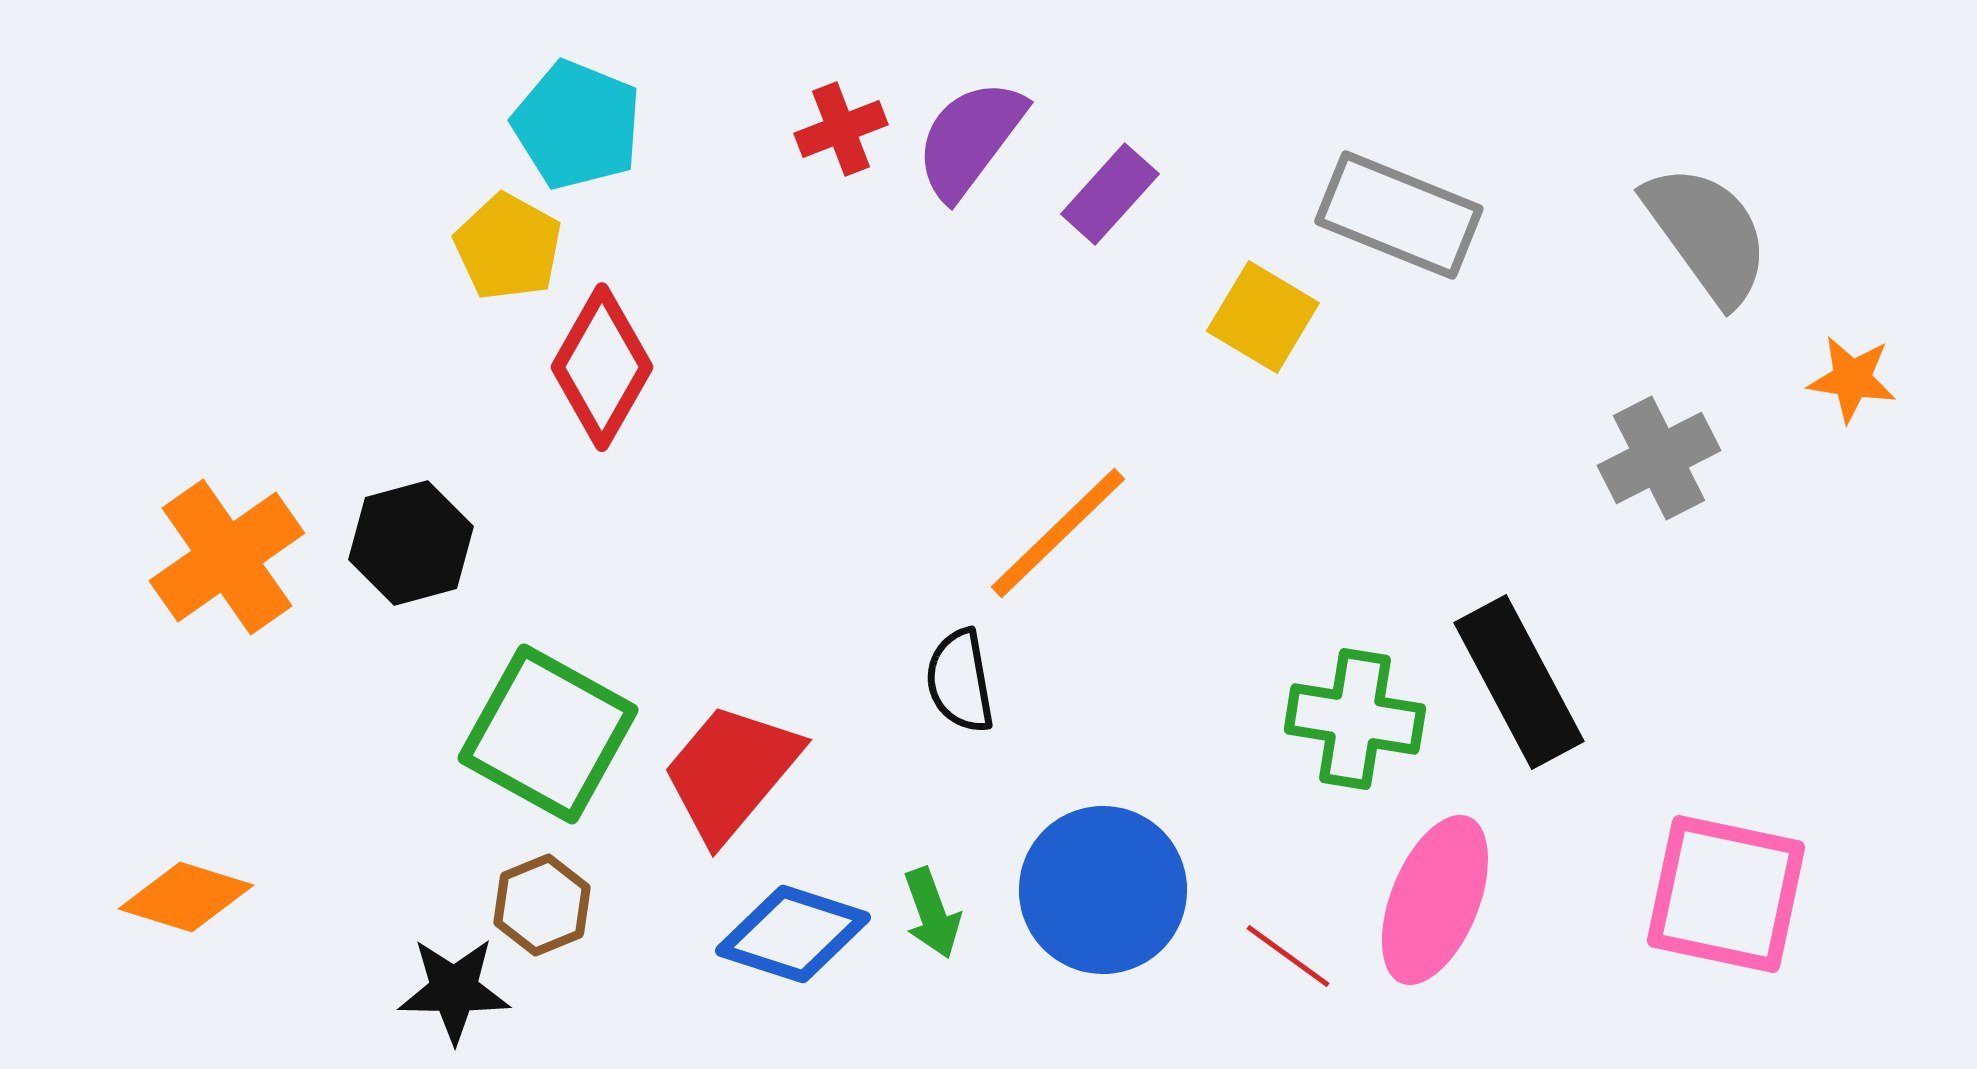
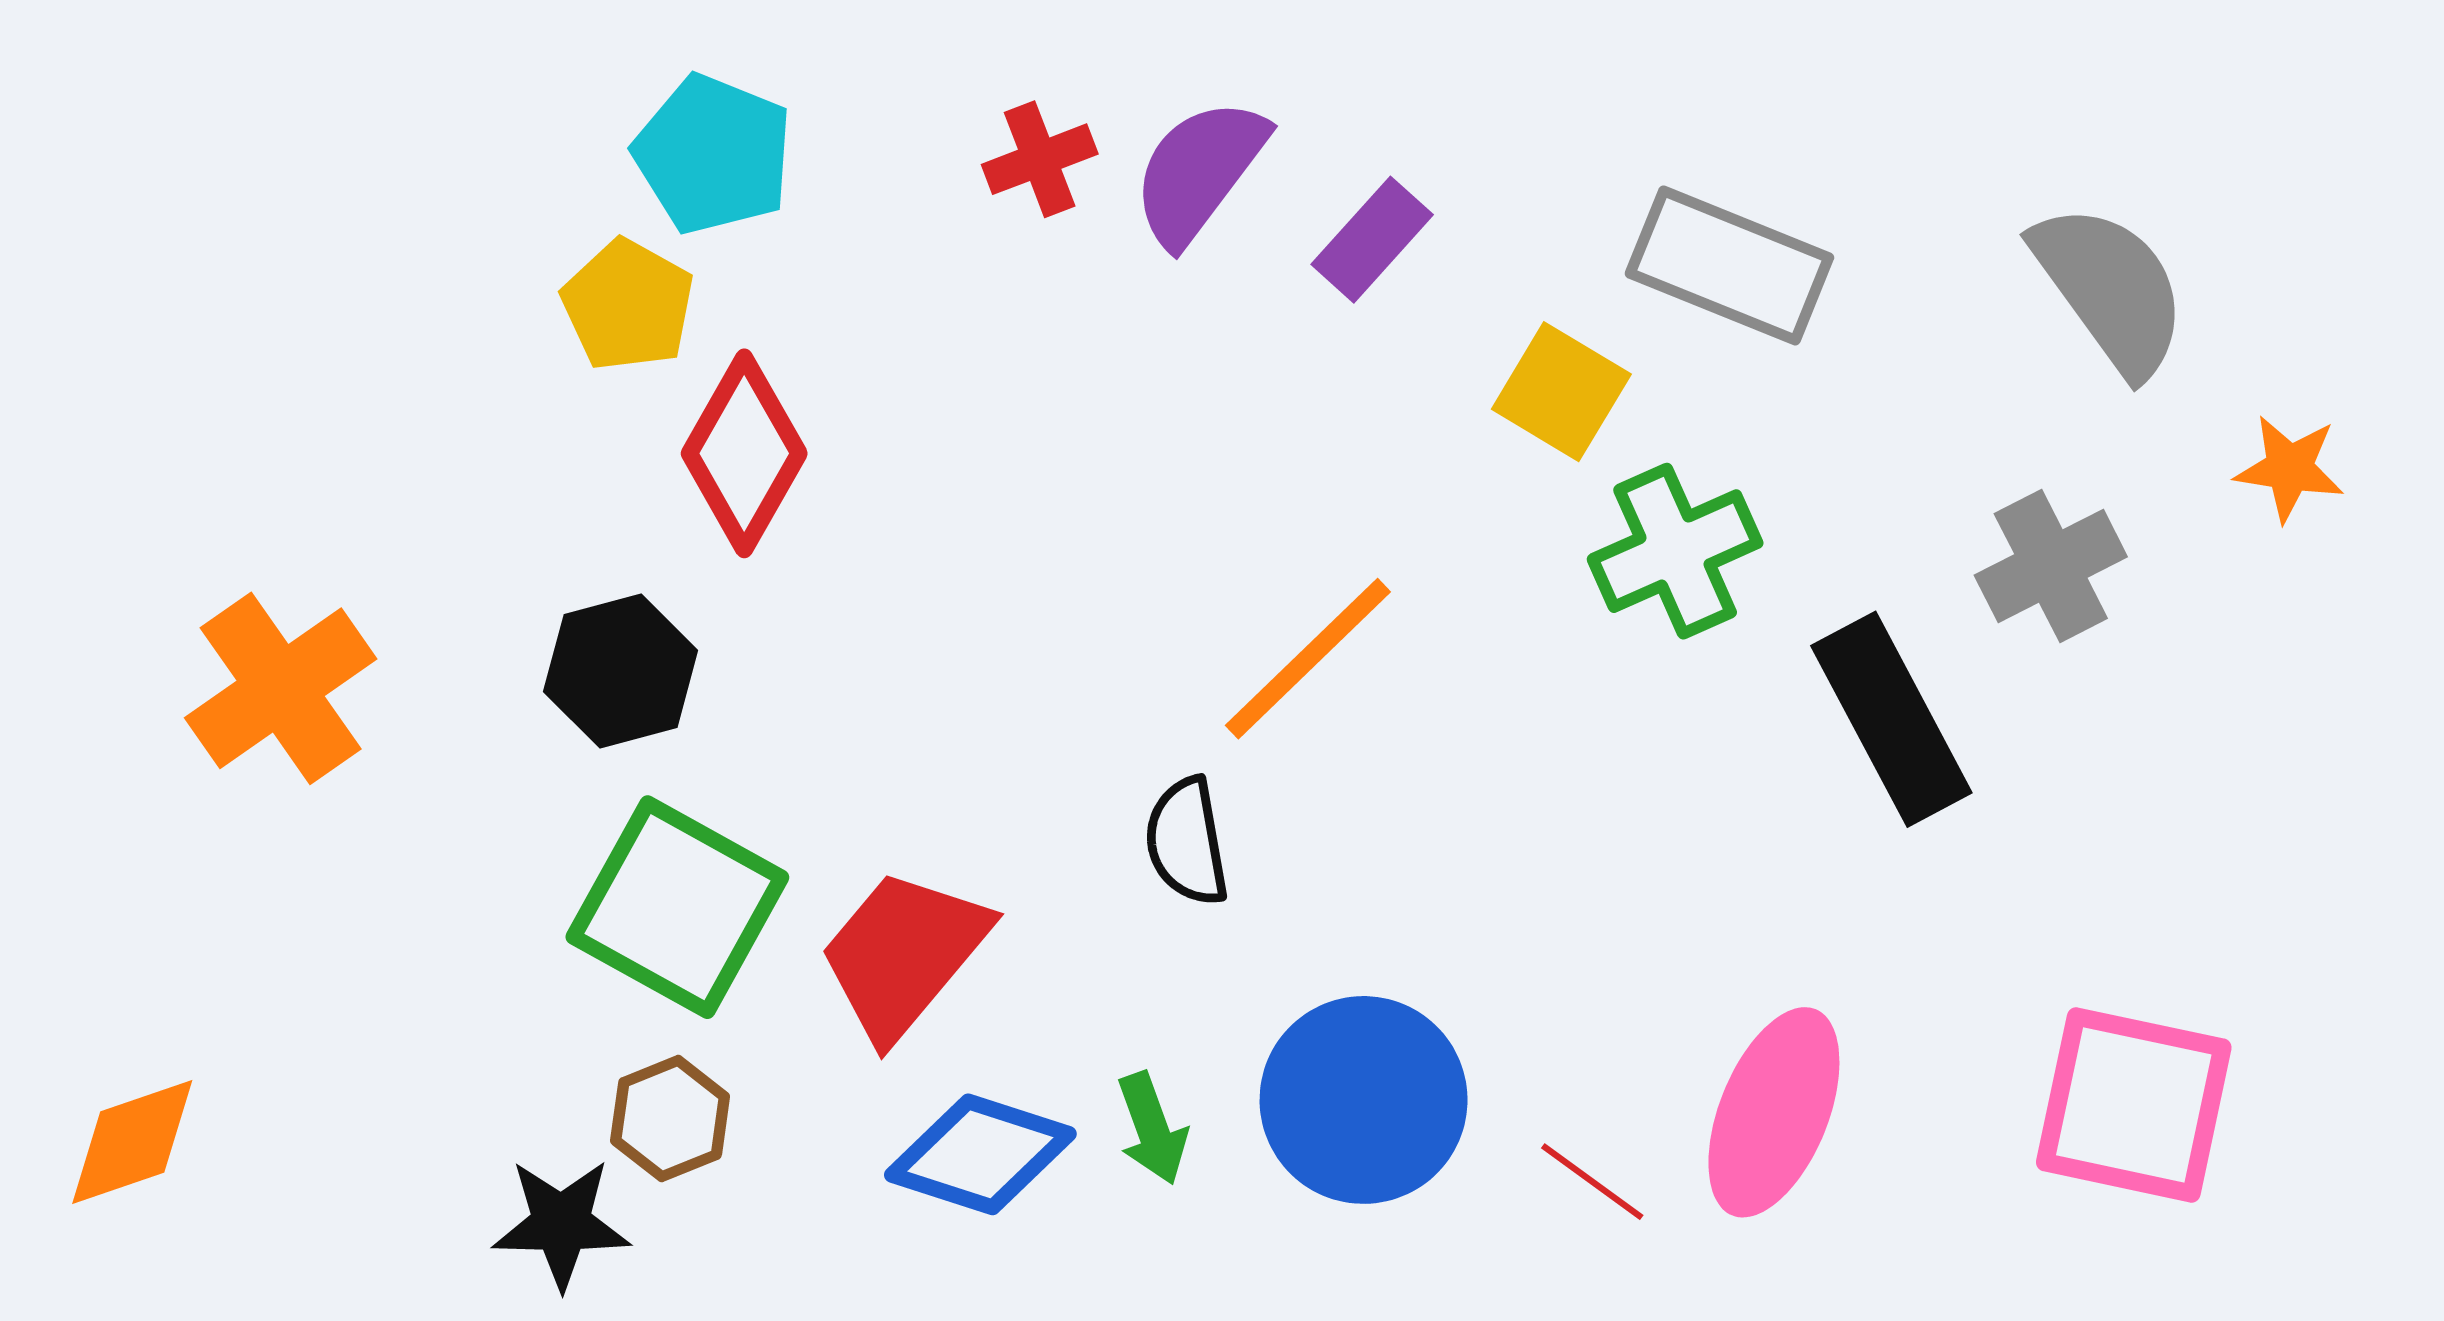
black hexagon: (411, 543) -> (621, 671), moved
black rectangle: (1519, 682) -> (1891, 719), moved
green cross: (1355, 719) -> (1675, 551), moved, turned -33
orange diamond: (186, 897) -> (132, 1142), moved, turned -36

